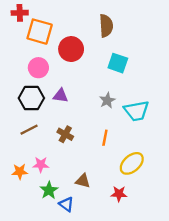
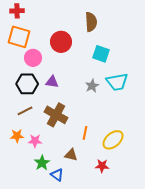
orange square: (40, 32) -> (19, 37), moved
cyan trapezoid: (136, 111) -> (117, 82), moved
brown cross: (65, 134) -> (56, 115), size x1.6
orange line: (105, 138) -> (85, 133), moved
orange star: (20, 172) -> (17, 136), moved

